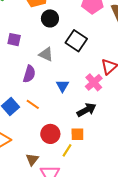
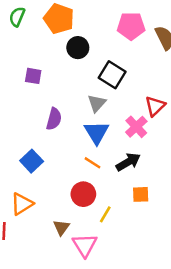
gray triangle: (46, 54) -> (97, 103), moved, turned 49
blue triangle: (62, 86) -> (97, 132), size x1.5
orange line: (33, 104) -> (93, 163), moved
orange square: (77, 134) -> (141, 194), moved

